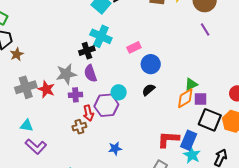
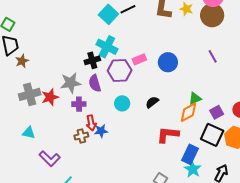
purple line: (205, 30) -> (213, 56), moved
blue circle: (151, 64) -> (168, 62), moved
red star: (46, 89) -> (50, 97), turned 30
purple square: (201, 99) -> (217, 112), moved, turned -32
purple hexagon: (106, 105) -> (120, 71), moved
red L-shape: (168, 139) -> (168, 135), moved
purple L-shape: (36, 146) -> (50, 159), moved
blue star: (115, 149) -> (101, 131), moved

